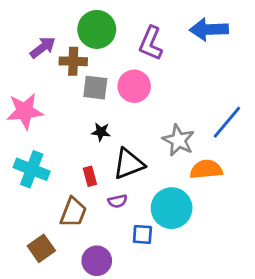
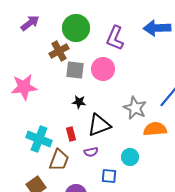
purple arrow: (43, 47) -> (30, 23), moved
brown cross: (73, 61) -> (59, 51), turned -30
cyan cross: (32, 169) -> (39, 139), moved
cyan circle: (172, 208) -> (130, 157), size x0.6

